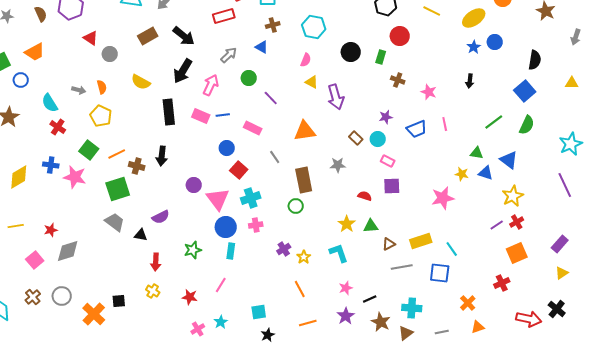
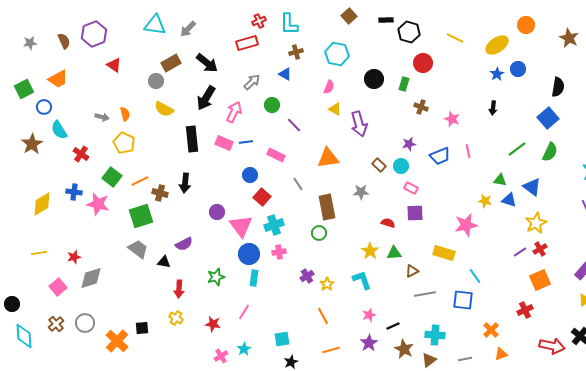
gray circle: (110, 54) -> (156, 81), moved
cyan semicircle: (50, 103) -> (59, 130), moved
yellow rectangle: (421, 241) -> (444, 253), moved, turned 35

